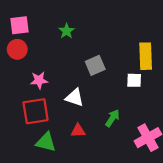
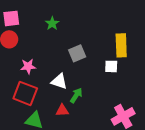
red square: (36, 111) -> (25, 93), turned 30
green arrow: (112, 118) -> (76, 95), moved

